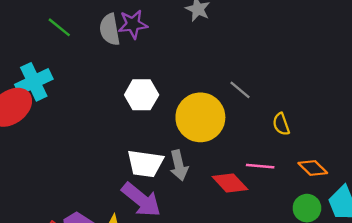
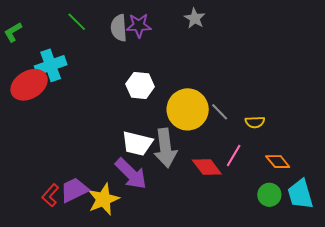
gray line: (240, 90) -> (220, 112), moved
yellow semicircle: (281, 124) -> (255, 122), turned -78
gray arrow: (179, 165) -> (165, 148), size x1.5
pink line: (260, 166) -> (234, 156), turned -70

